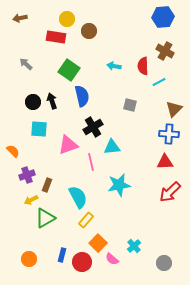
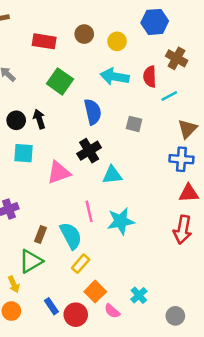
blue hexagon: (163, 17) -> (155, 22), moved
yellow circle: (67, 19) -> (117, 41), moved
cyan arrow: (114, 66) -> (115, 77), size x1.6
blue semicircle: (82, 96) -> (93, 112), moved
pink line: (91, 162) -> (89, 211), moved
red triangle: (165, 162) -> (189, 193), moved
brown rectangle: (47, 185) -> (40, 234), moved
red arrow: (170, 192) -> (183, 230), turned -35
yellow arrow: (31, 200) -> (14, 284), moved, turned -88
blue rectangle: (62, 255) -> (51, 306), turned -48

